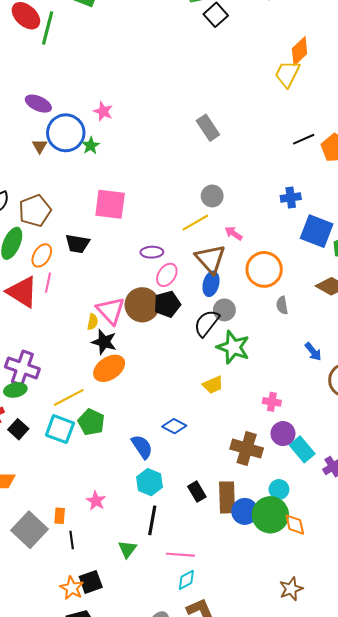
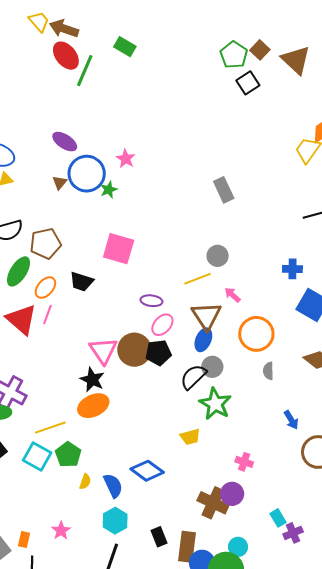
yellow semicircle: (93, 322) -> (85, 482), moved
blue diamond: (174, 426) -> (147, 471), size x1.4
purple circle: (283, 434) -> (232, 494), moved
cyan rectangle: (302, 449) -> (278, 518), moved, size x0.7

